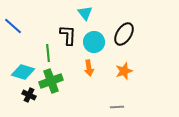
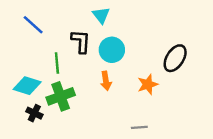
blue line: (13, 26) -> (33, 25), moved
black ellipse: (124, 34) -> (175, 58), moved

